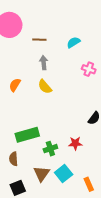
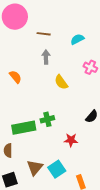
orange semicircle: (15, 85) -> (15, 77), turned 104
yellow semicircle: (45, 87) -> (61, 82), moved
green cross: (50, 149) -> (47, 119), moved

